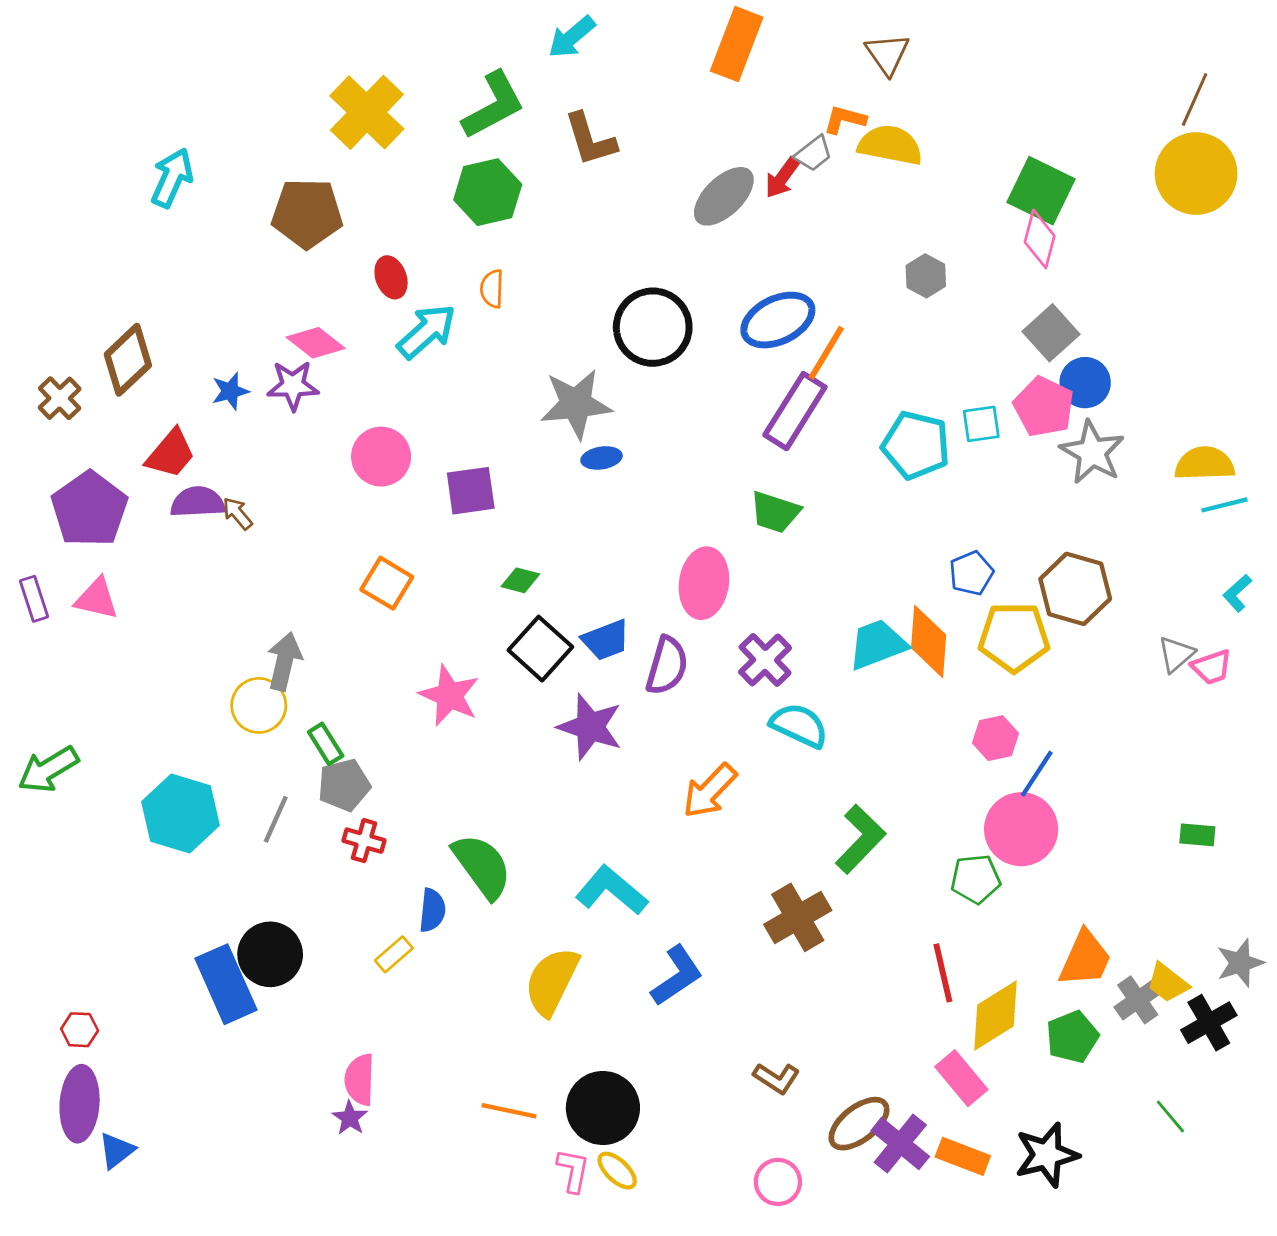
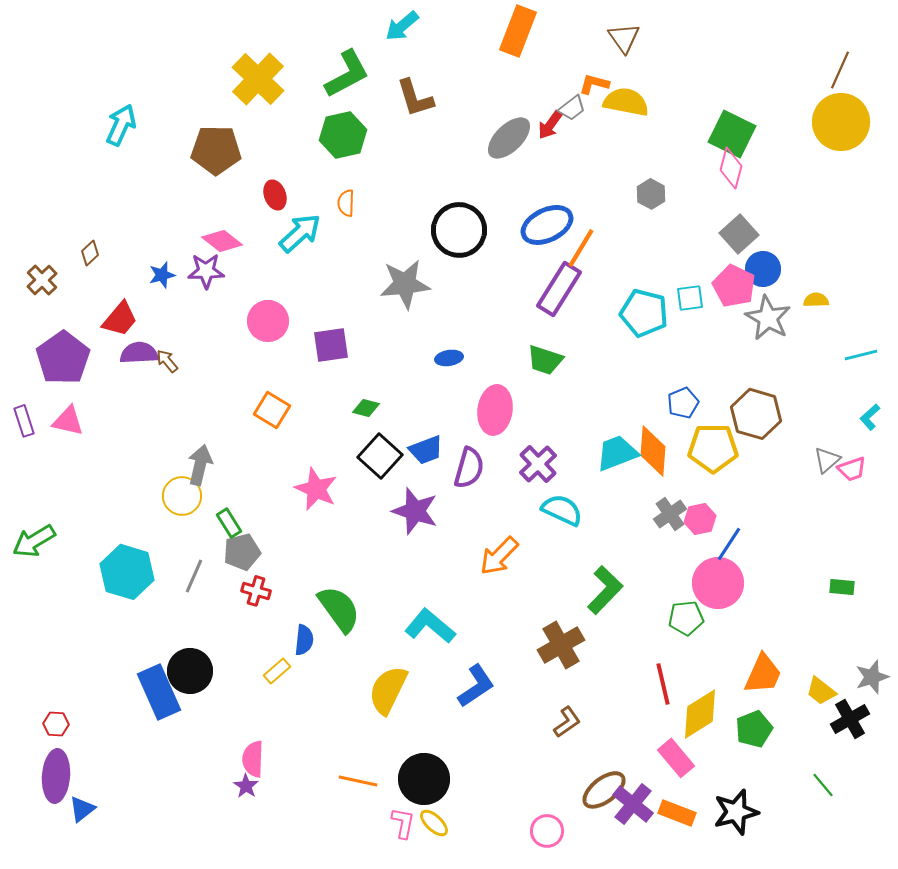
brown diamond: (128, 360) -> (90, 253), size x0.5
blue ellipse: (602, 458) -> (449, 358), moved
yellow semicircle: (1205, 464) -> (816, 300), moved, size x0.6
gray cross: (1138, 1000) -> (670, 514), moved
brown L-shape: (776, 1078) -> (567, 722), moved, turned -68

